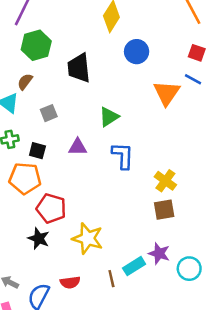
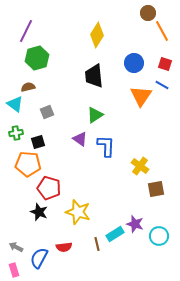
blue circle: (137, 52) -> (134, 63), moved
black trapezoid: (79, 68) -> (94, 76), moved
brown semicircle: (25, 82) -> (28, 87), turned 40
purple triangle: (78, 147) -> (80, 139), moved, turned 35
black square: (37, 151) -> (38, 142), turned -32
brown square: (164, 210) -> (156, 189), moved

